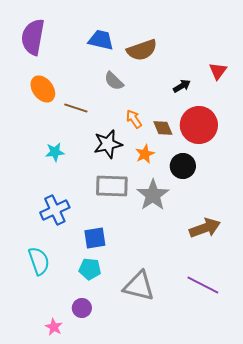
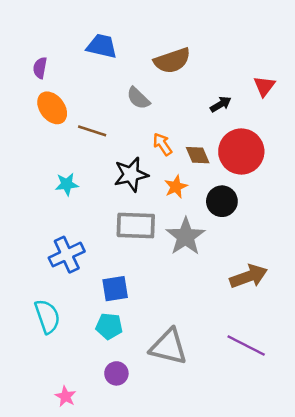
purple semicircle: (33, 37) -> (40, 68), moved, size x0.5
blue trapezoid: (101, 40) -> (102, 46), moved
purple circle: (82, 308) -> (116, 373), moved

